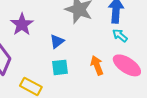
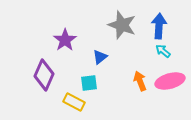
pink ellipse: (127, 65) -> (170, 81), turned -48
cyan square: (60, 67) -> (89, 83), moved

